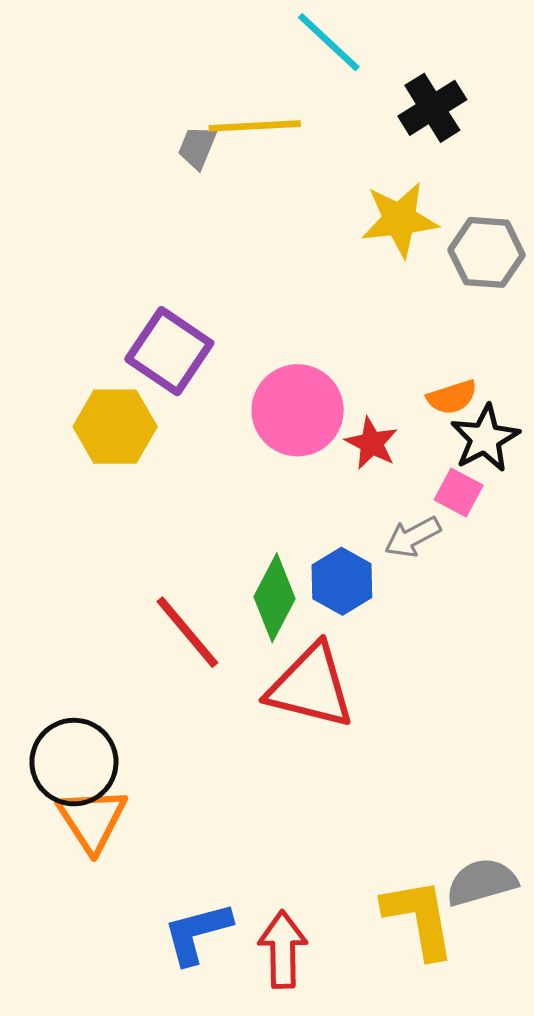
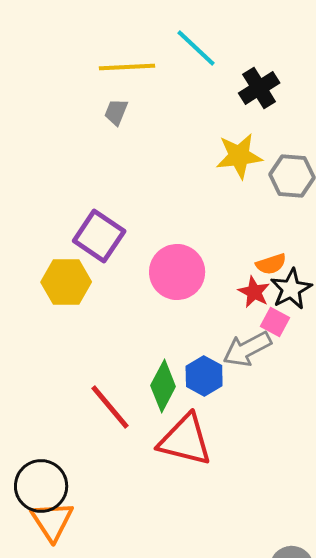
yellow line: (255, 126) -> (127, 67), moved
red star: (371, 443) -> (254, 292), moved
gray arrow: (413, 537) -> (247, 349), size x1.4

